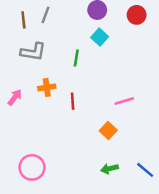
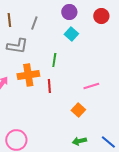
gray line: (46, 15) -> (34, 23), moved
green line: (76, 58) -> (54, 60), moved
orange cross: (47, 87) -> (28, 75), size x1.5

